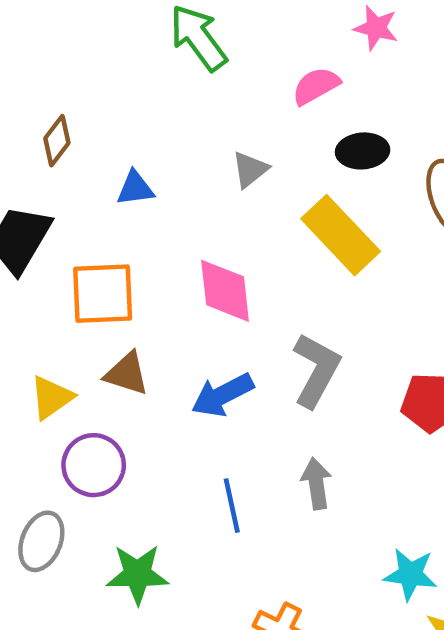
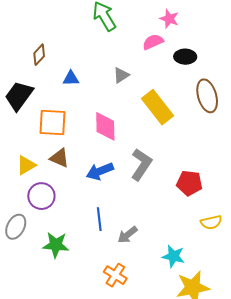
pink star: (376, 28) -> (169, 19), moved
black ellipse: (363, 151) -> (185, 57), moved
gray arrow: (316, 484) -> (127, 235), moved, turned -125

